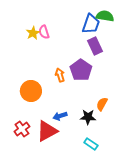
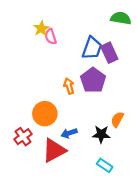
blue trapezoid: (91, 24) -> (92, 48), moved
yellow star: (33, 33) -> (41, 29), moved
orange circle: (31, 91) -> (45, 114), moved
red cross: (22, 129) -> (23, 137), moved

